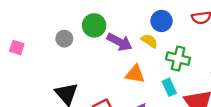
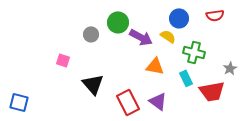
pink square: (17, 48) -> (63, 60), moved

